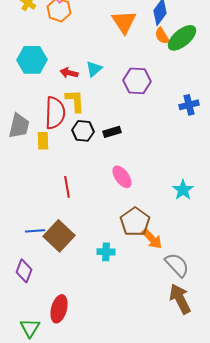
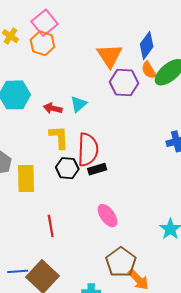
purple hexagon: (137, 81) -> (124, 83), moved
red semicircle: (55, 113) -> (88, 150), moved
yellow rectangle: (43, 141) -> (26, 178), size x1.5

